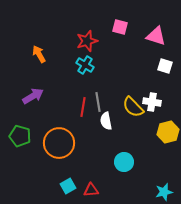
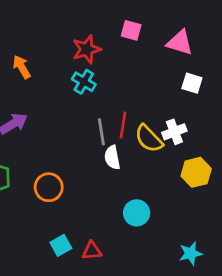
white cross: (152, 102) -> (174, 132), turned -30
red line: (83, 107) -> (123, 125), moved
orange circle: (59, 143) -> (49, 187), size x0.7

